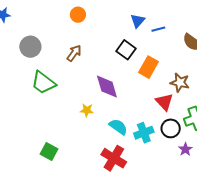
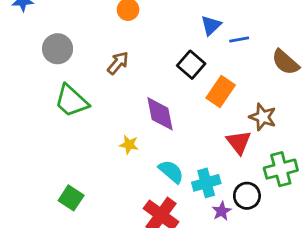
black circle: (171, 128) -> (247, 196), moved
purple star: (185, 149) -> (222, 211), moved

